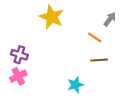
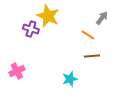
purple cross: (19, 55) -> (31, 29), moved

